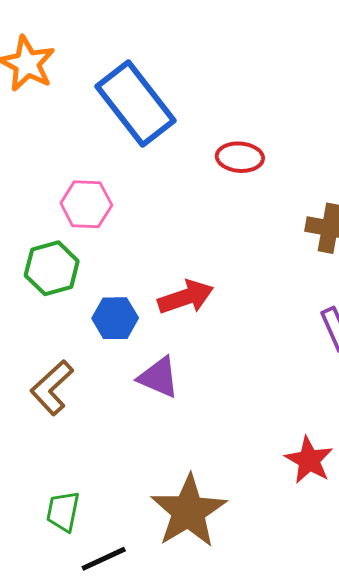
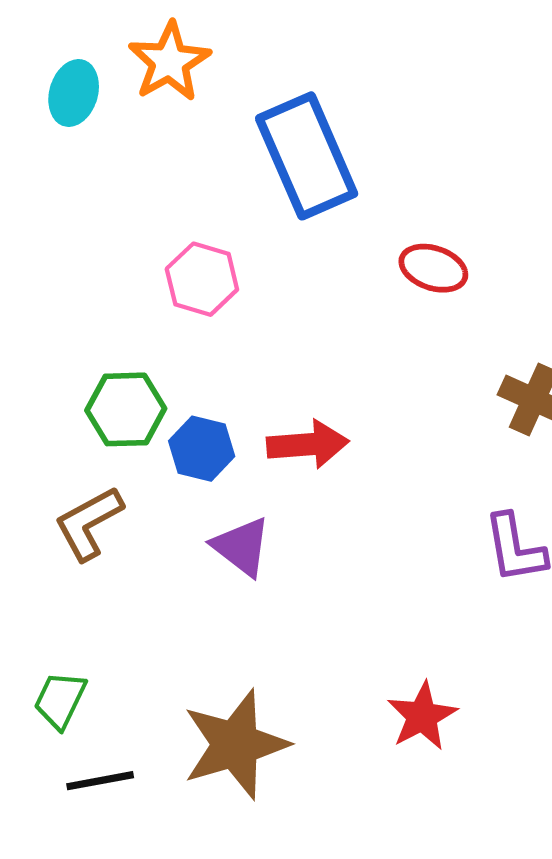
green hexagon: (52, 268) -> (126, 409), moved

